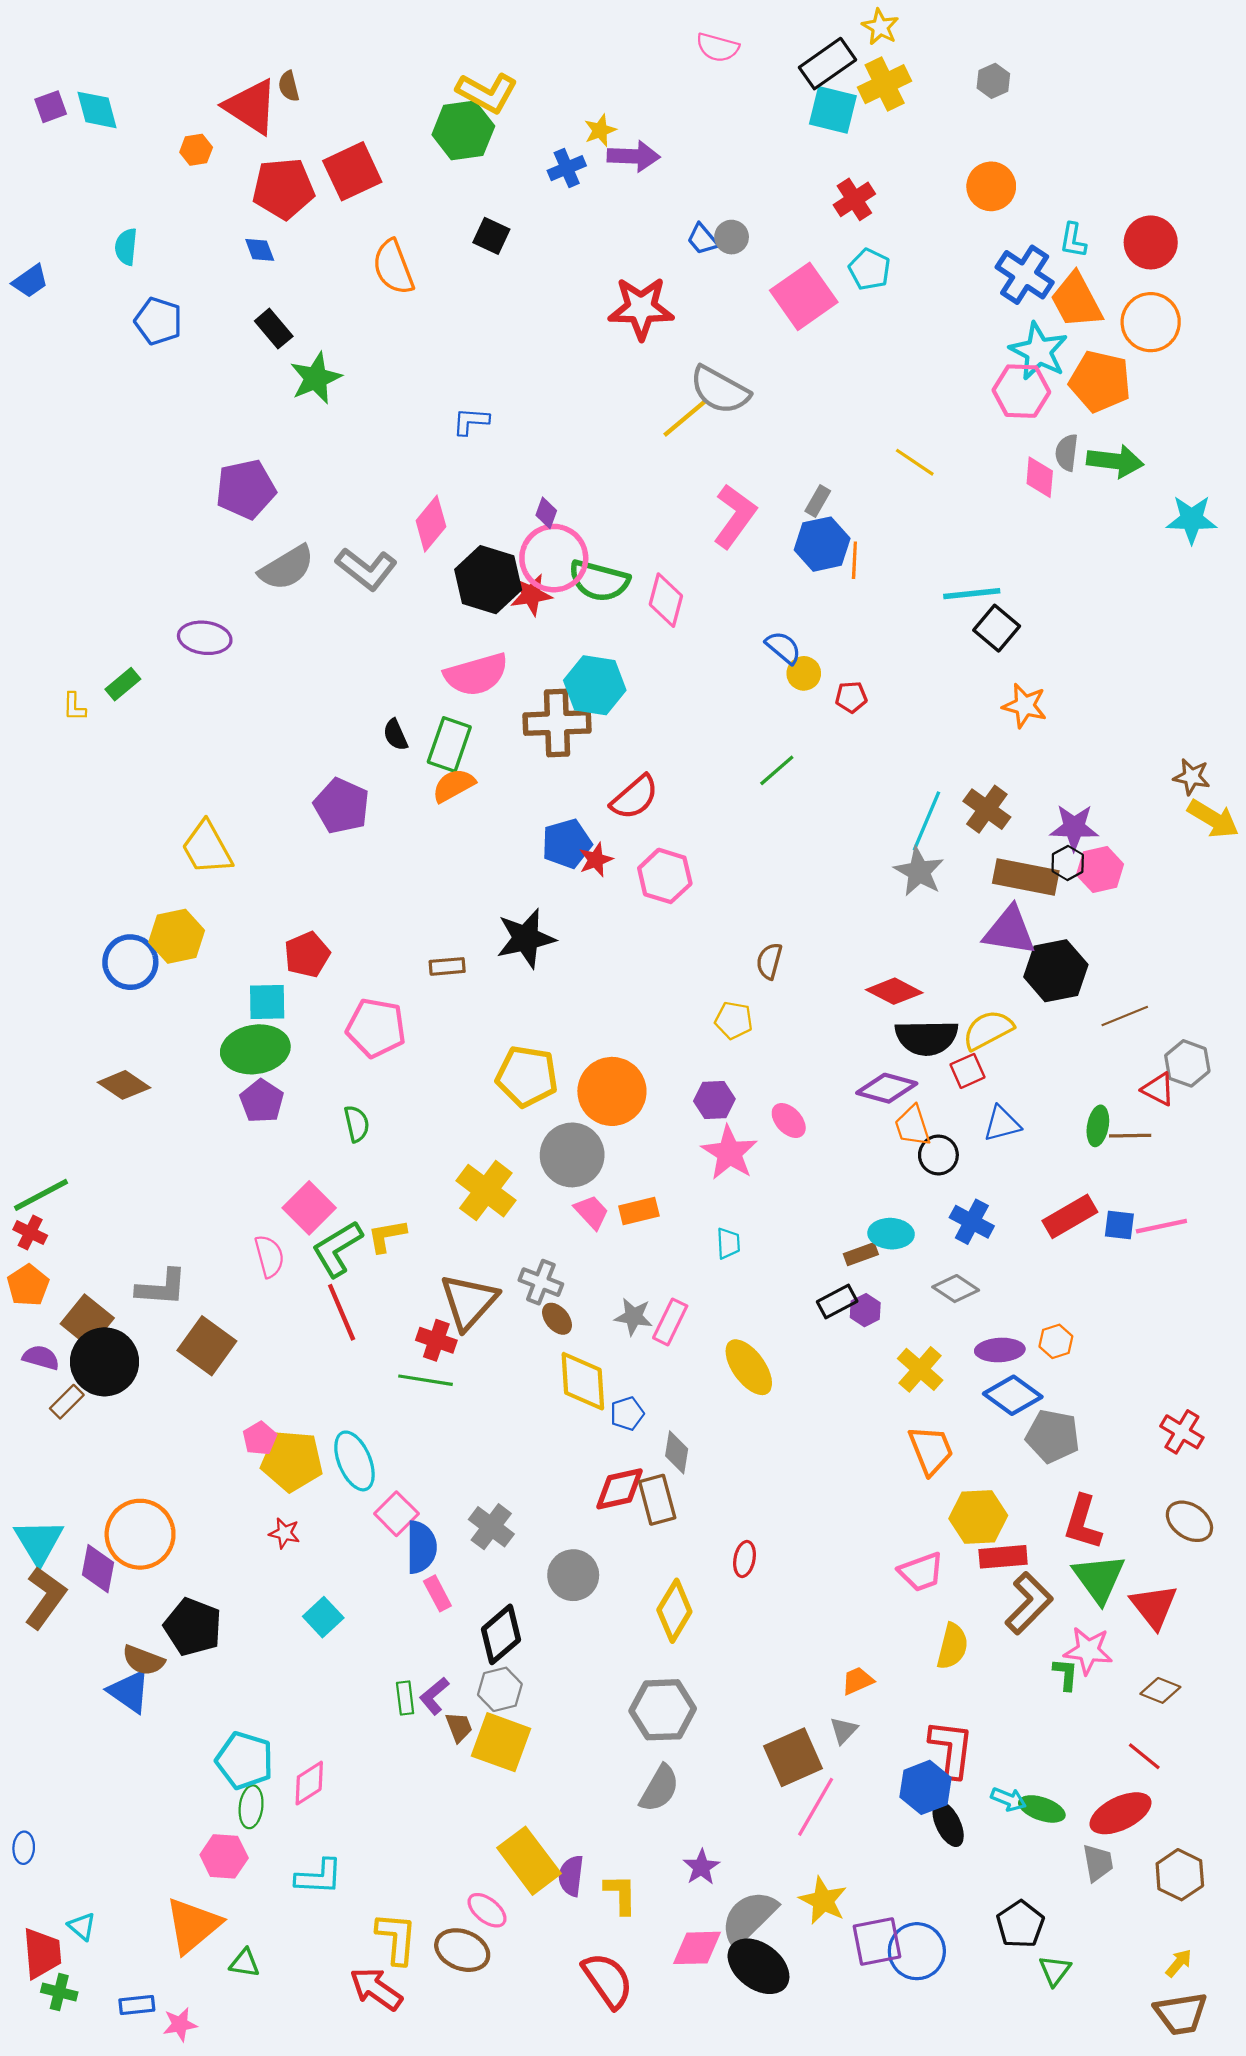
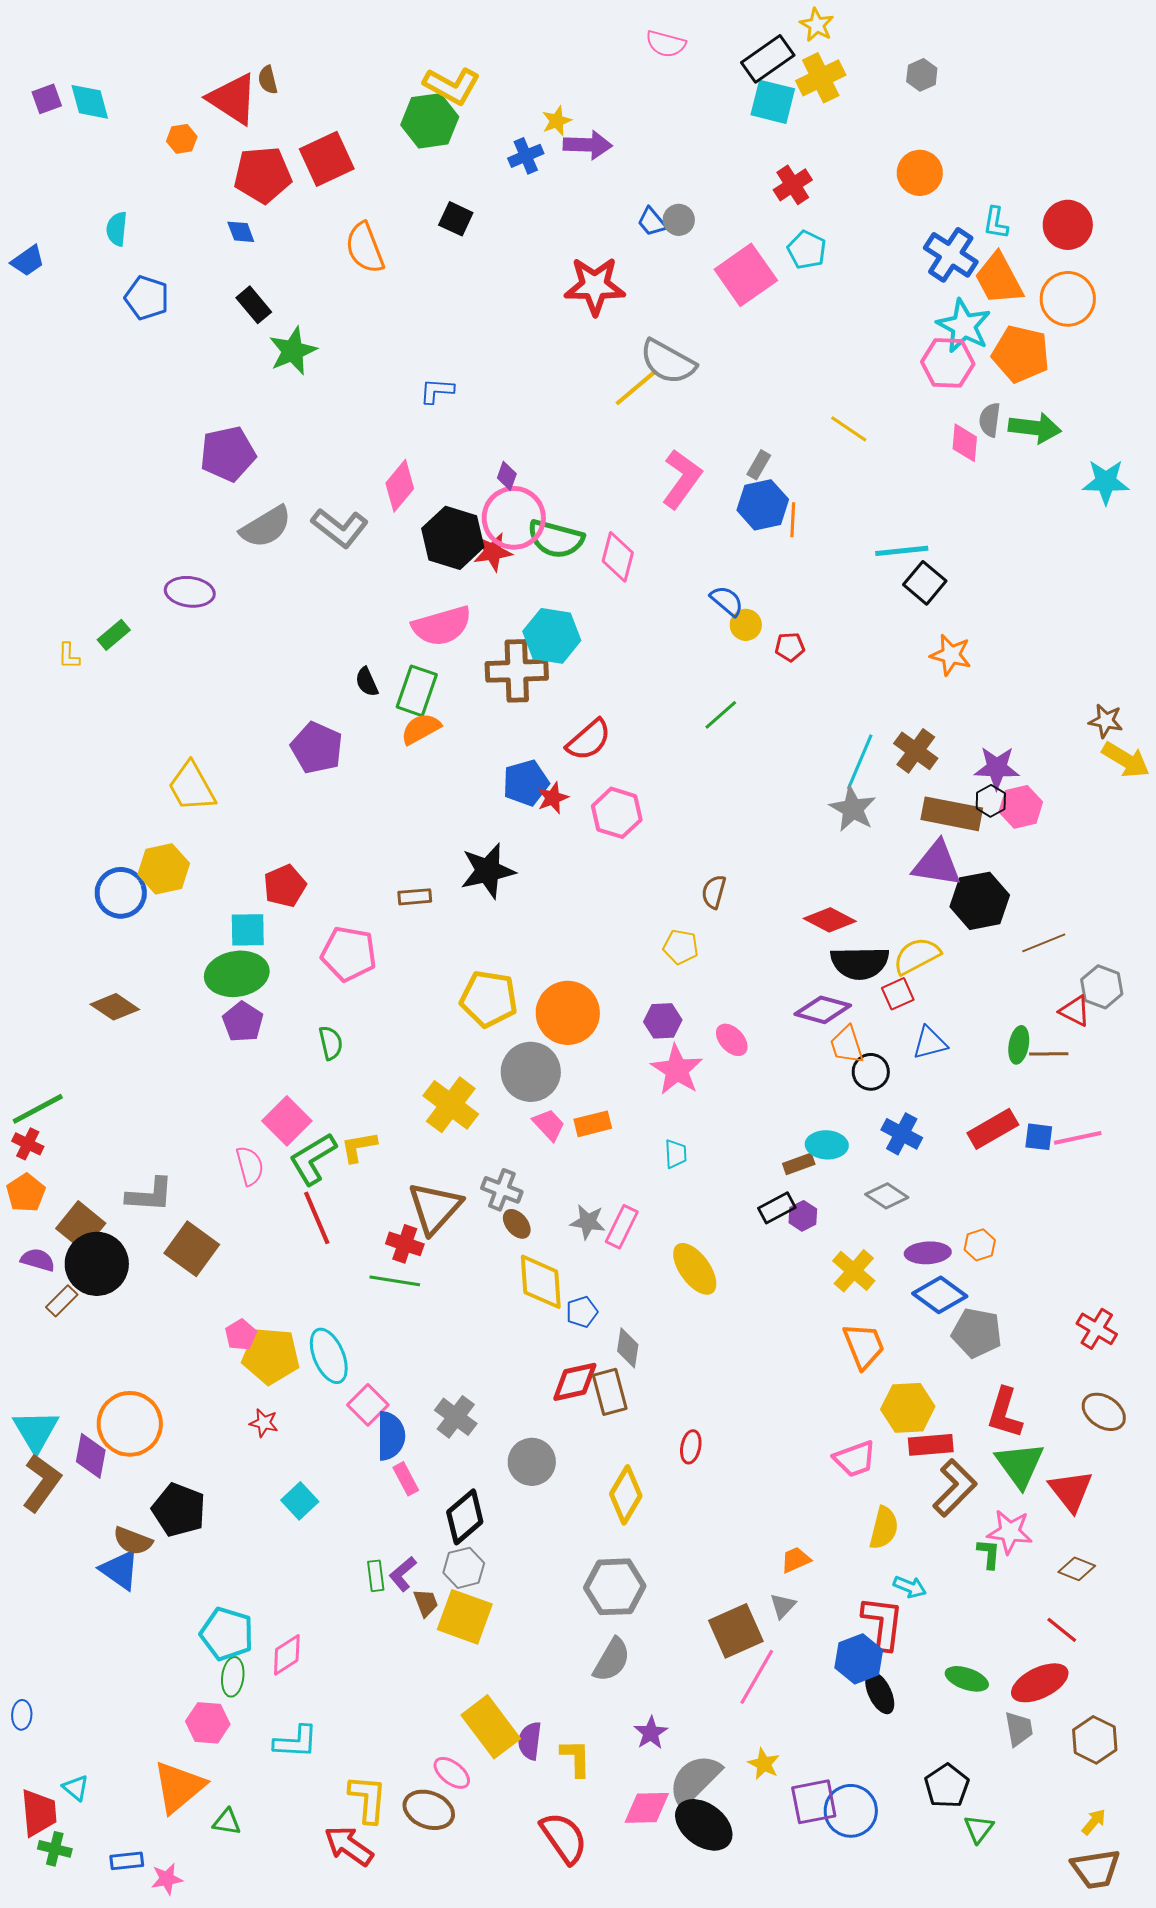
cyan arrow: (1008, 1799) -> (910, 1587), moved
yellow star: (823, 1901) -> (764, 1764), size x0.7

